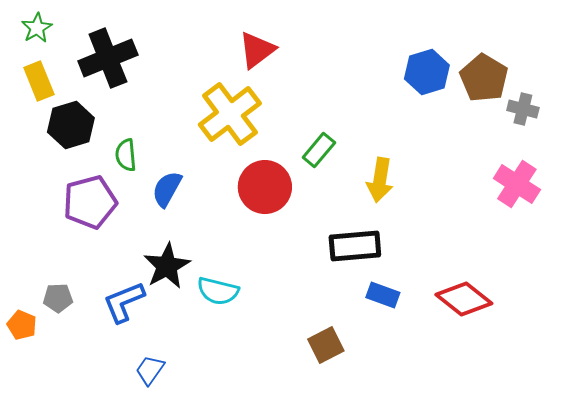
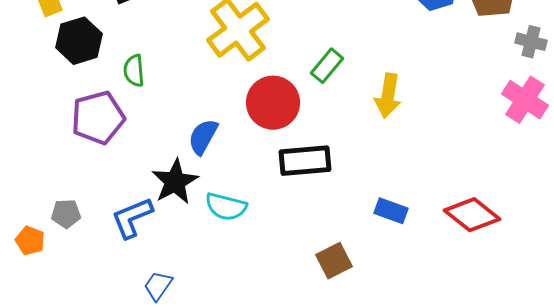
gray cross: (523, 109) -> (531, 42), moved
blue semicircle: (167, 189) -> (203, 137), moved
black rectangle: (355, 246) -> (305, 161), moved

